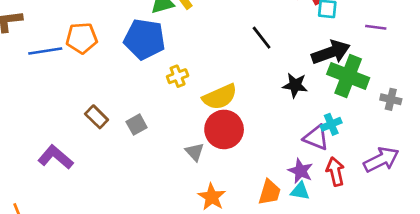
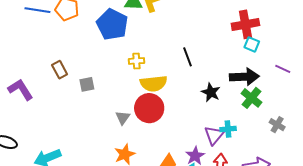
black line: (262, 38) -> (187, 57), moved
yellow cross: (178, 76) -> (136, 61), moved
green cross: (348, 76) -> (252, 98), size x0.7
purple triangle: (316, 138) -> (214, 135), turned 30

